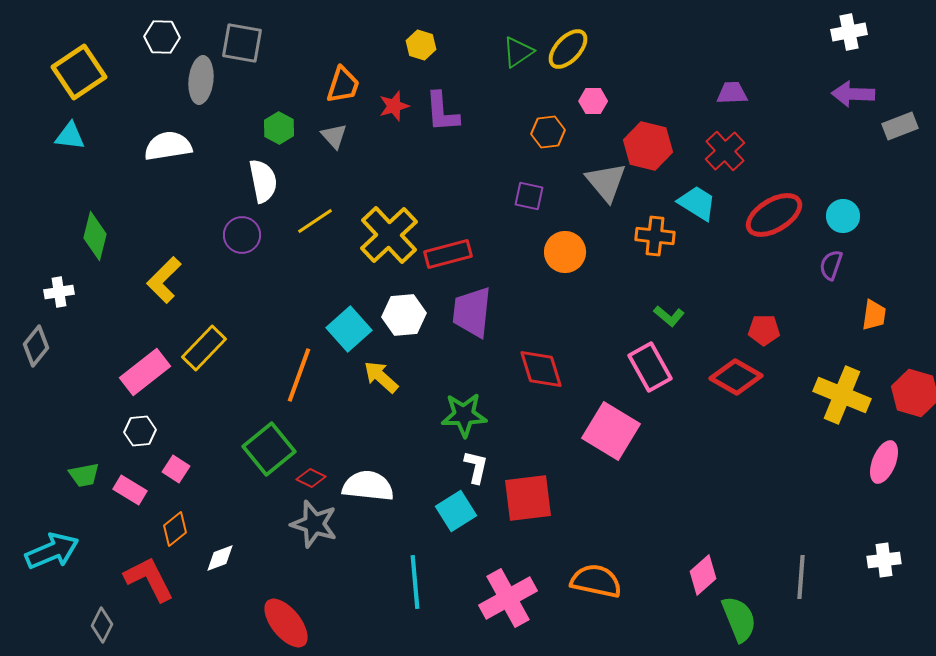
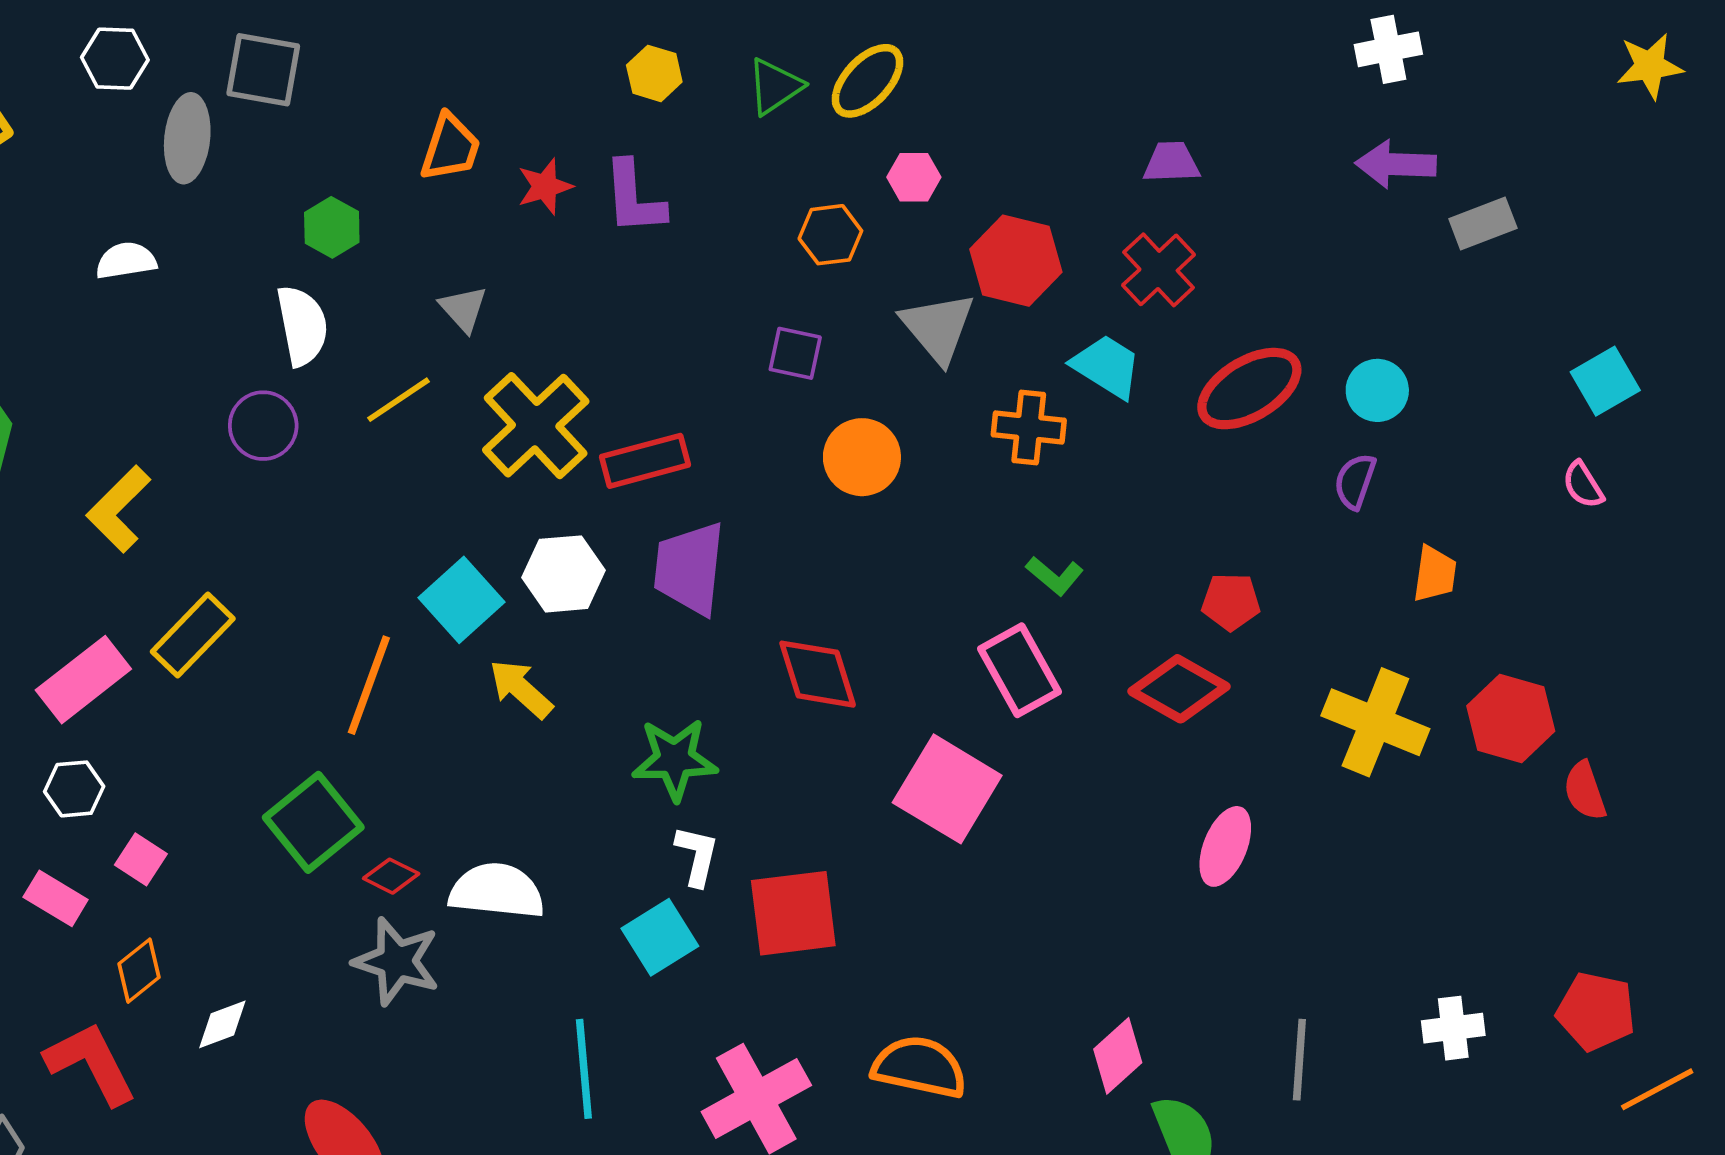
yellow hexagon: (421, 45) -> (654, 73), moved
gray triangle: (334, 136) -> (463, 309), moved
white semicircle: (168, 146) -> (126, 261), size x0.7
pink ellipse: (884, 462) -> (1225, 846), moved

